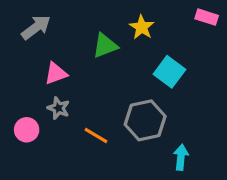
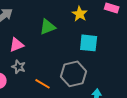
yellow star: (142, 27) -> (80, 14), moved
cyan square: (169, 72) -> (89, 43), turned -30

